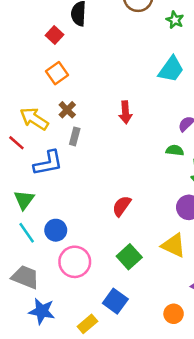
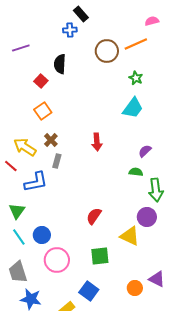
green star: (175, 20) -> (136, 78), moved
yellow triangle: (174, 245) -> (130, 236), moved
green square: (129, 257) -> (100, 256), turned 36
gray trapezoid: (25, 277) -> (18, 272), turned -130
orange circle: (174, 314) -> (135, 288), moved

